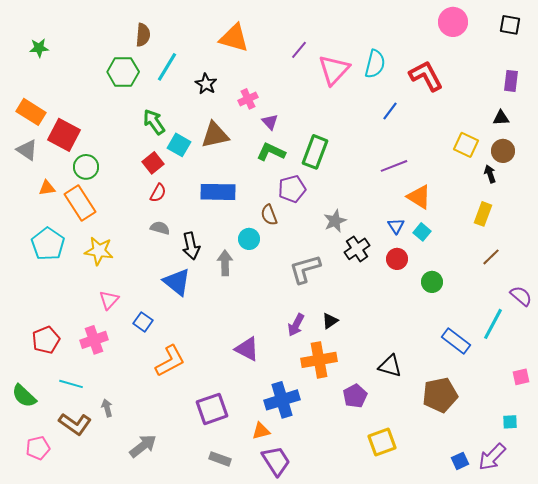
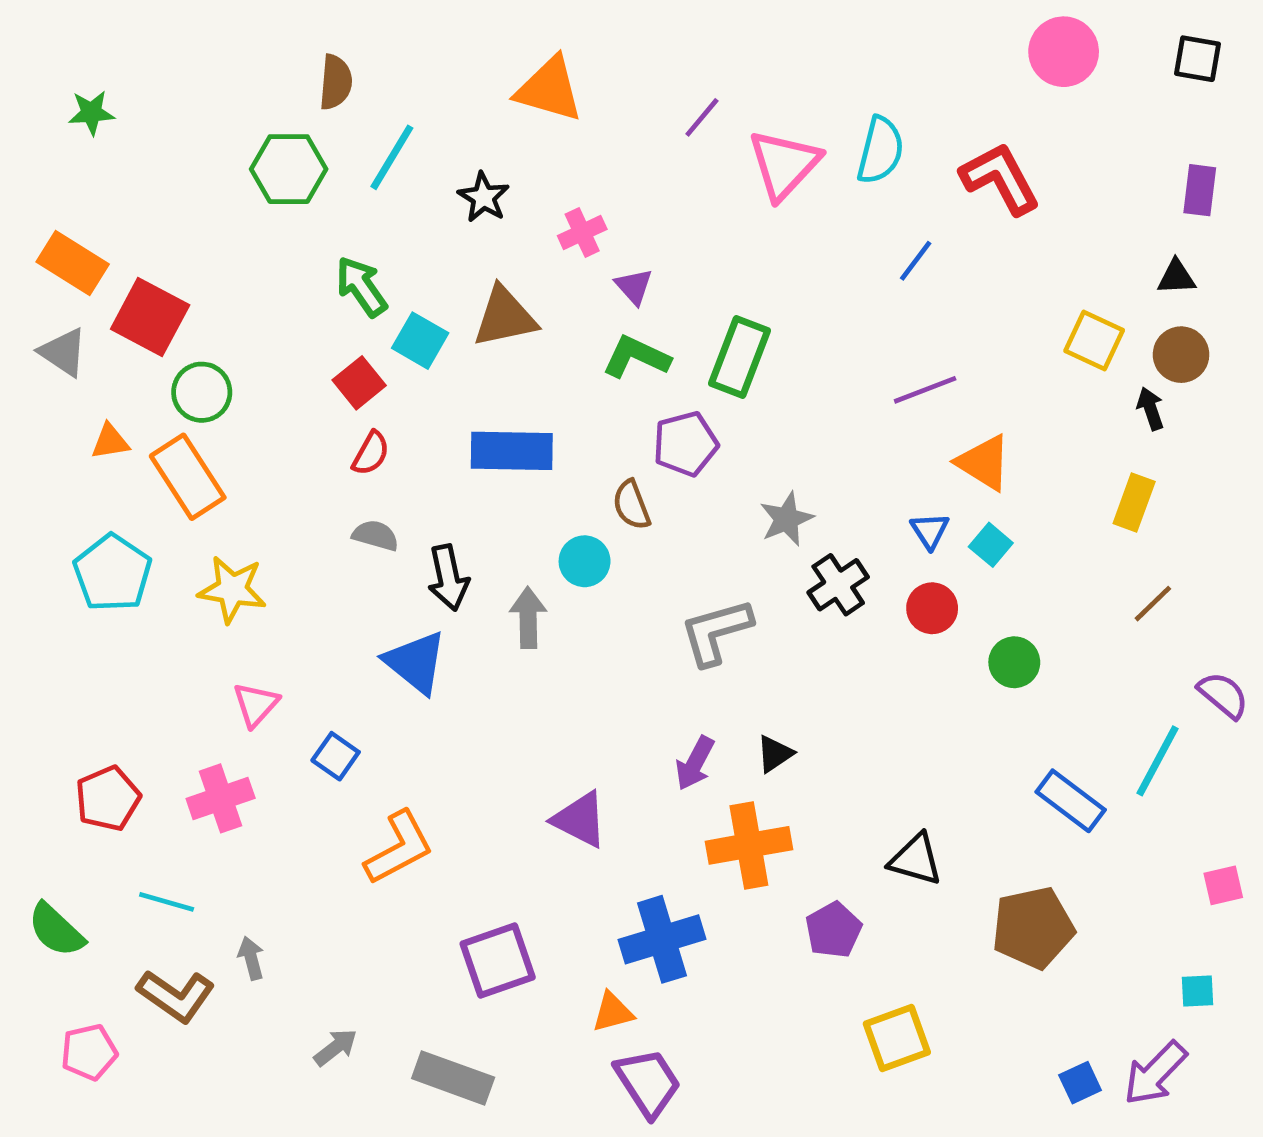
gray arrow: (143, 446) -> (336, 1047), size x0.7
gray rectangle: (220, 459) -> (453, 1078), moved, size x1.5

